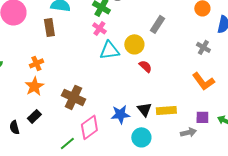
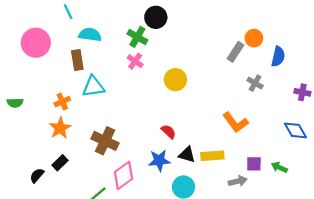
gray rectangle: (157, 24) -> (235, 52), moved
cyan triangle: (109, 50) -> (93, 87), moved
red semicircle: (145, 66) -> (168, 132), moved
orange L-shape: (203, 81) -> (235, 122), moved
black triangle: (144, 109) -> (187, 155), turned -35
black semicircle: (14, 127) -> (37, 175), turned 56

